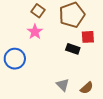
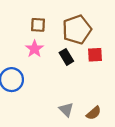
brown square: (38, 11) -> (38, 25), turned -32
black rectangle: (73, 49) -> (66, 57), moved, turned 40

